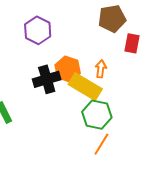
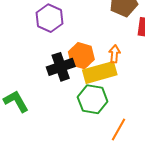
yellow rectangle: (85, 87) -> (100, 72), turned -44
green hexagon: (97, 115) -> (93, 99), moved

